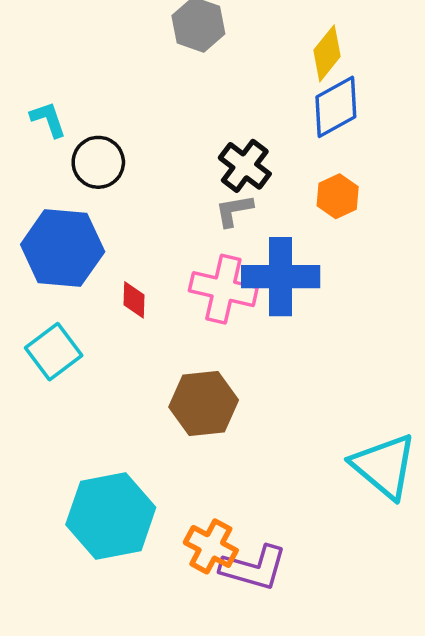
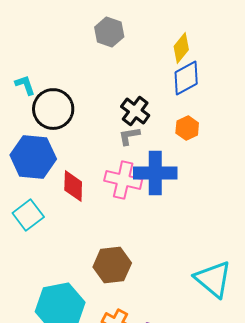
black circle: (98, 162) -> (53, 109), size x1.4
red diamond: (134, 300) -> (73, 186), size x1.5
brown hexagon: (204, 403) -> (112, 265), moved

